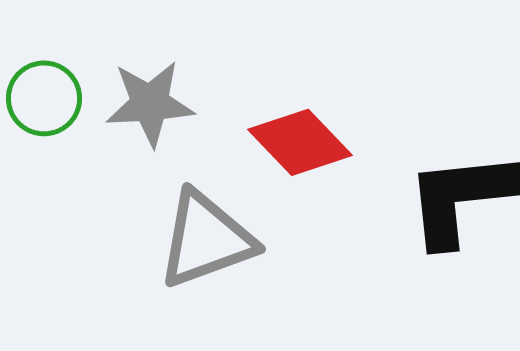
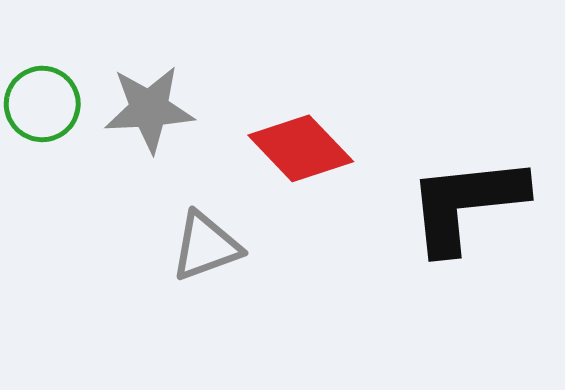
gray triangle: (206, 239) -> (206, 246), size x0.7

